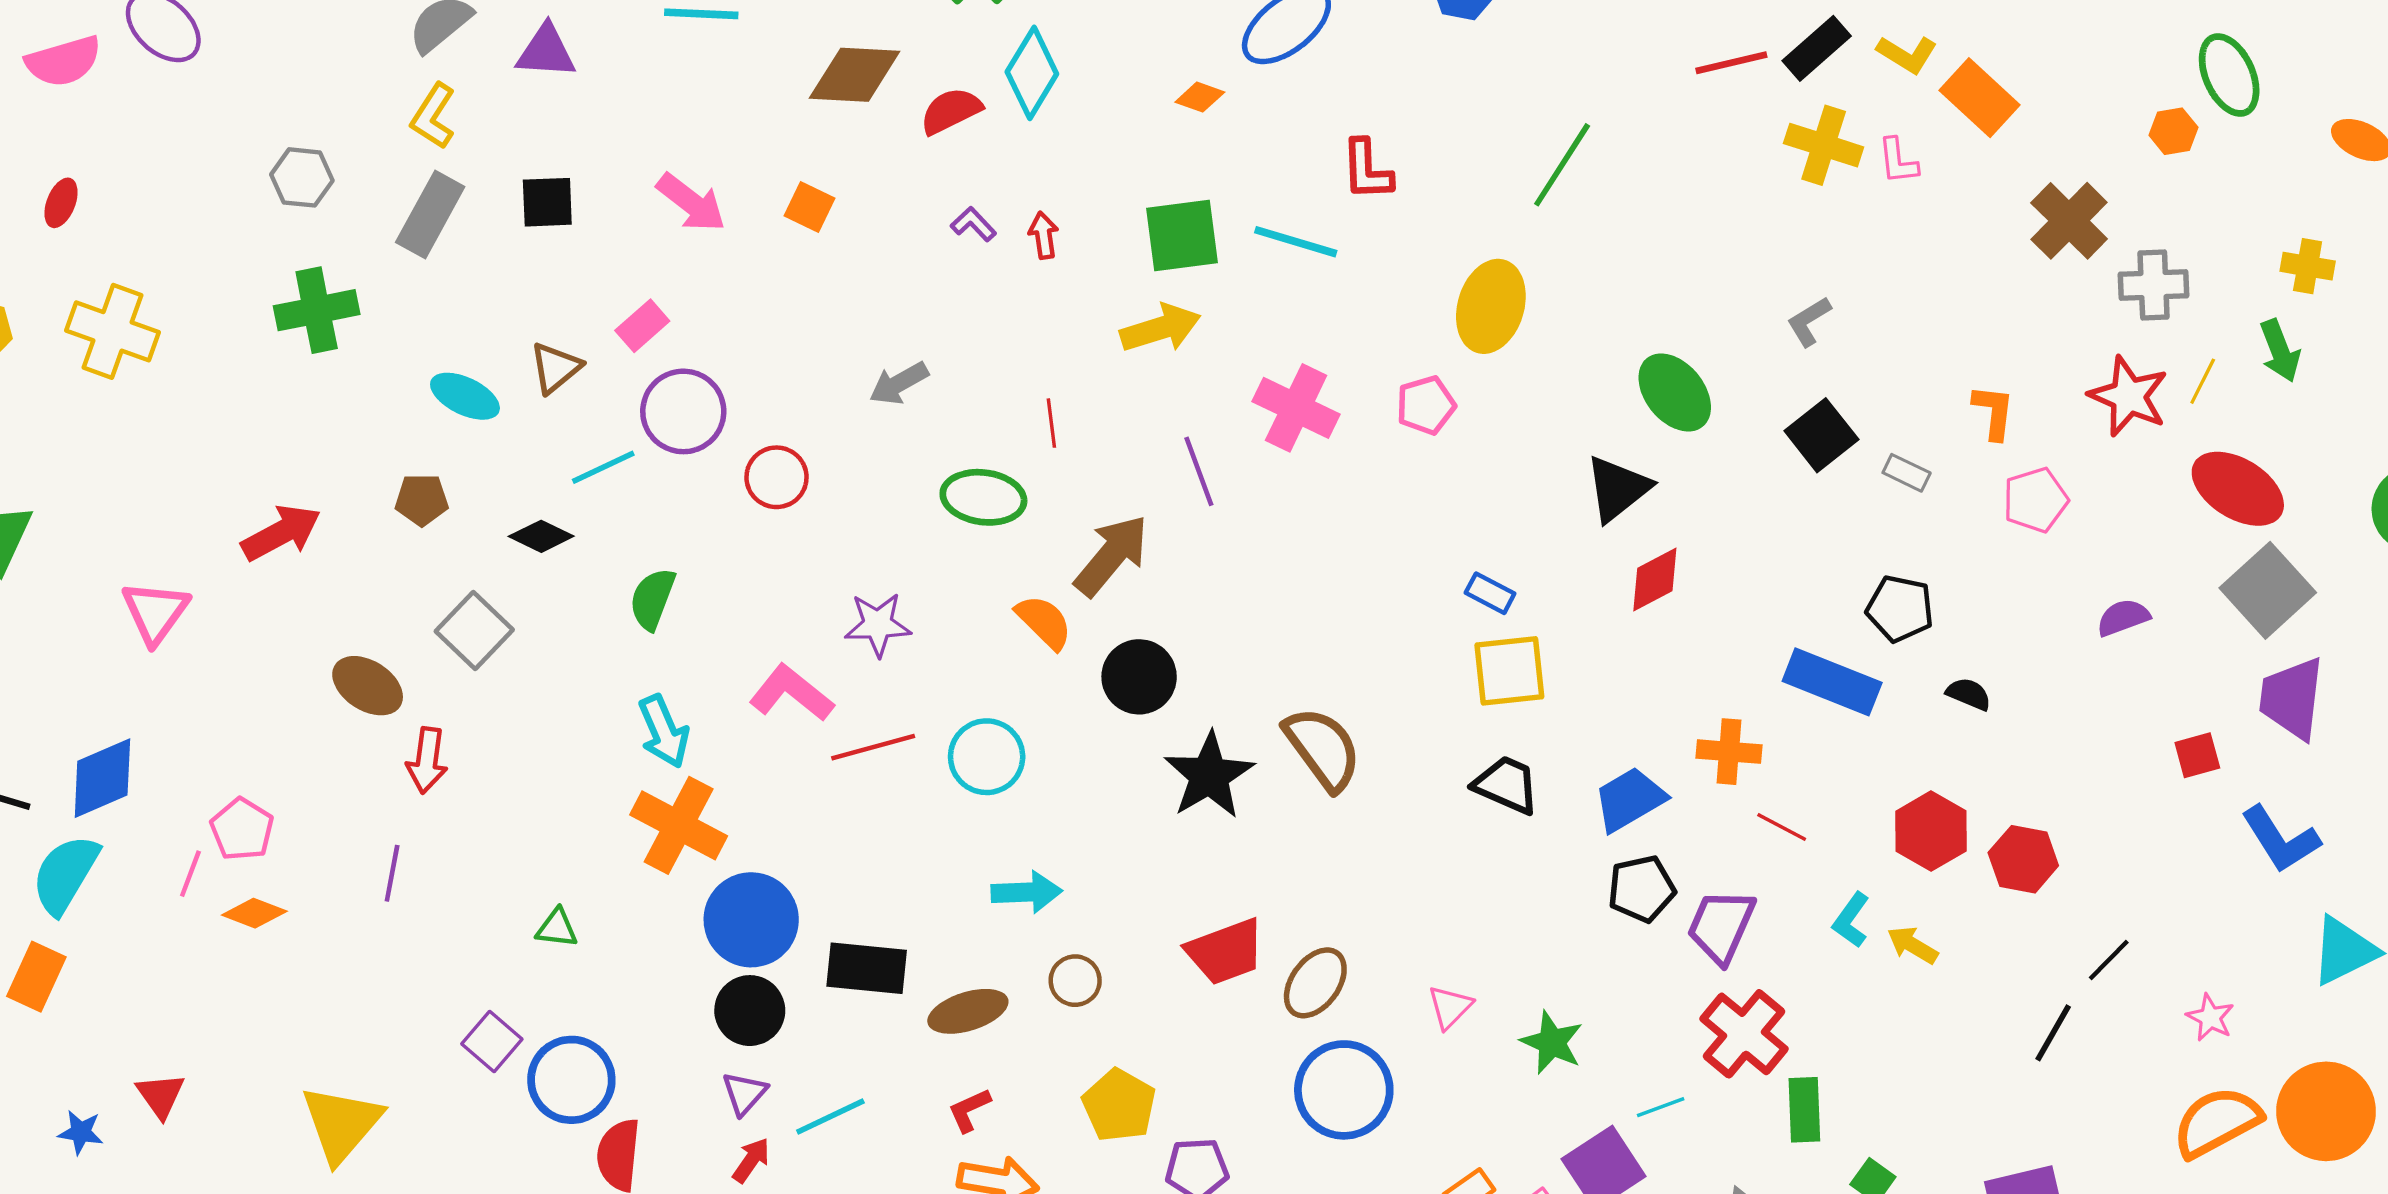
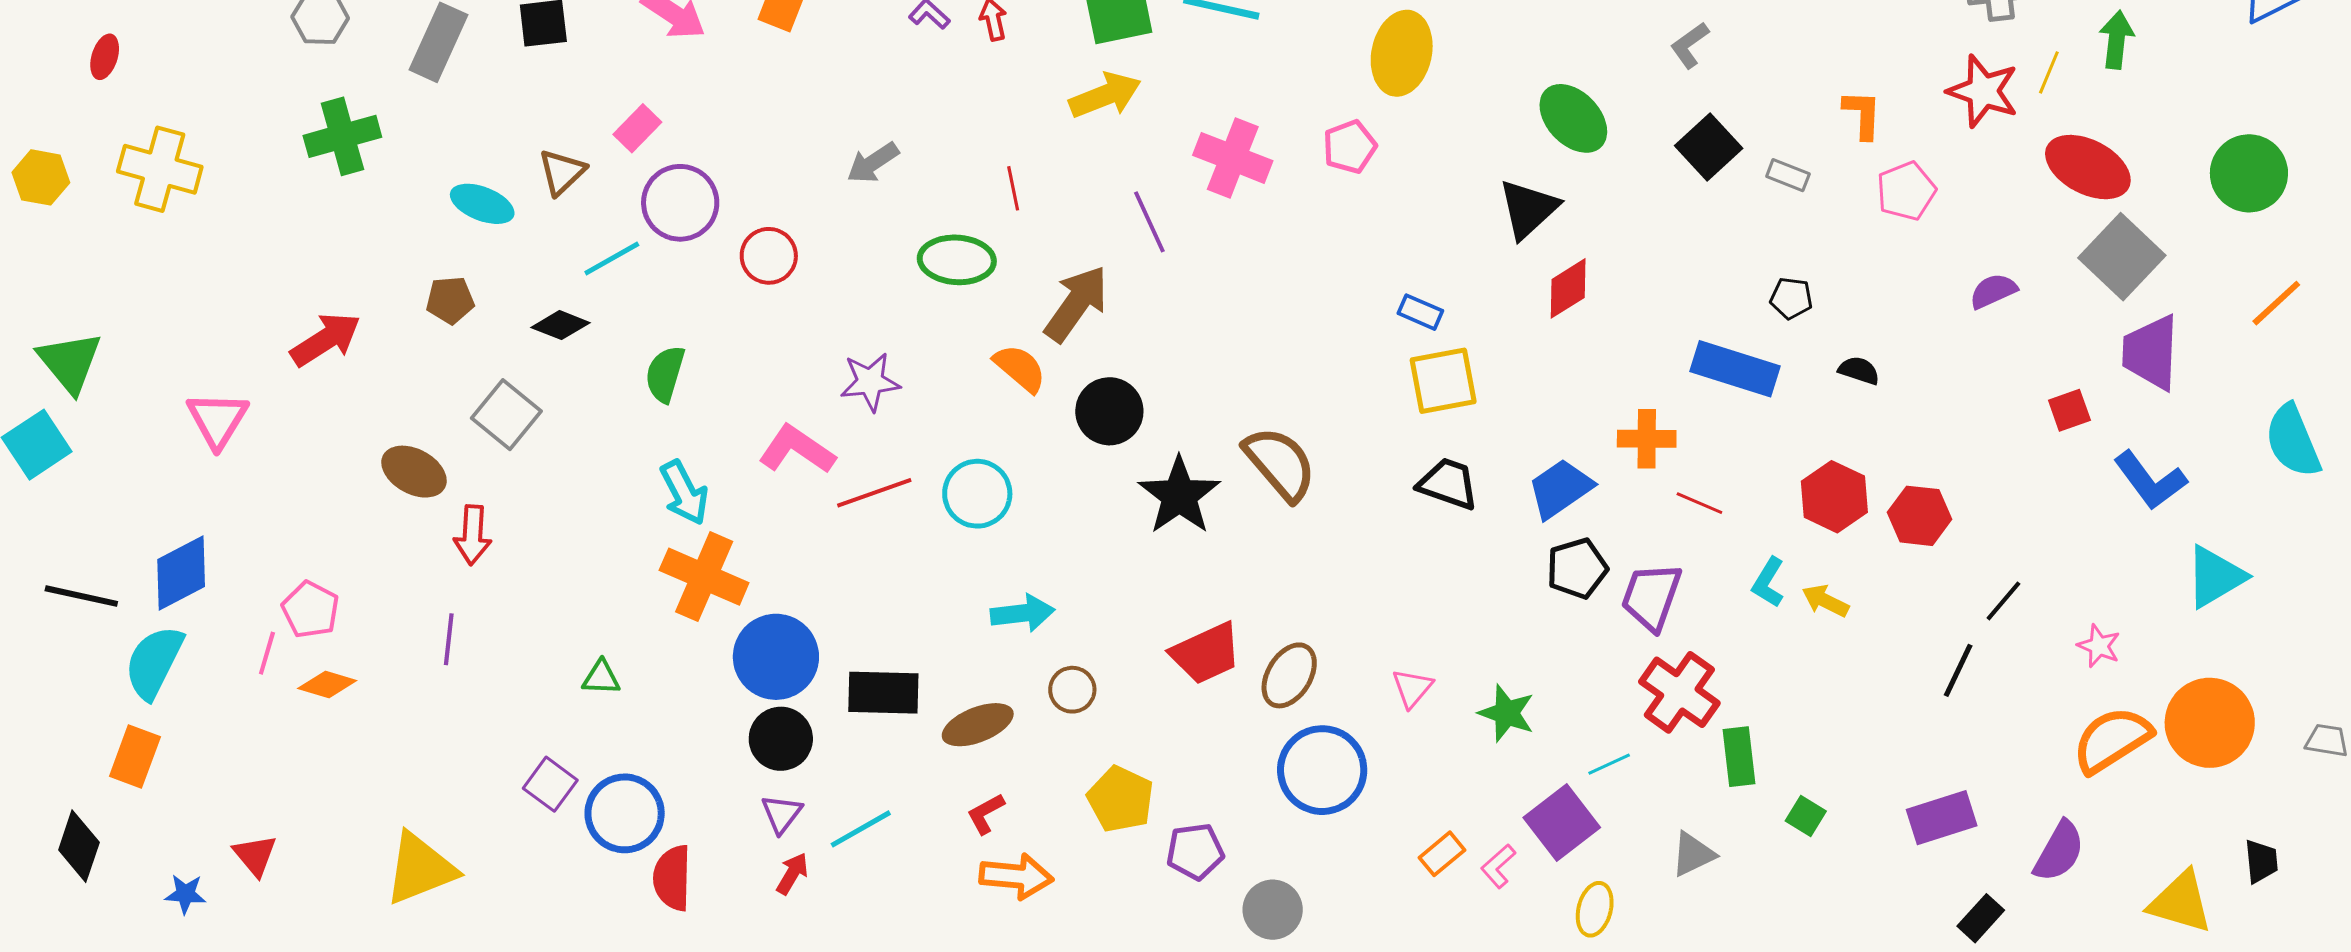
green arrow: (2280, 351) -> (2117, 40), turned -148
black pentagon: (1900, 609) -> (1791, 298), size x0.7
yellow triangle: (341, 1124) -> (420, 869), turned 32

